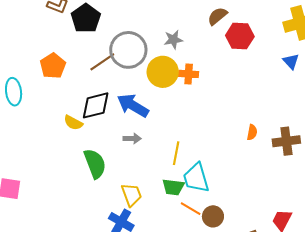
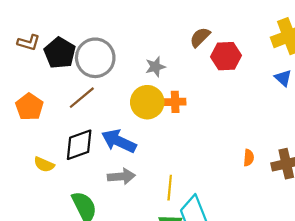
gray circle: (128, 50) -> (95, 58), moved
yellow semicircle: (73, 123) -> (44, 165), moved
gray arrow: (132, 139) -> (121, 176), size x1.4

